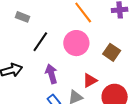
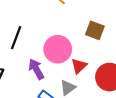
pink circle: (76, 43) -> (58, 49), moved

